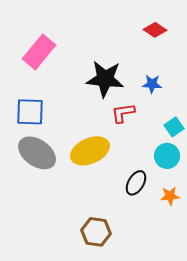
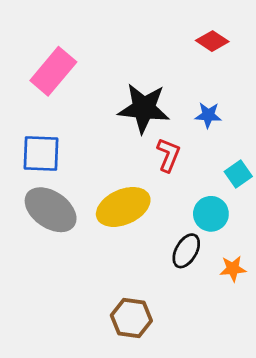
red L-shape: (123, 113) -> (168, 155), turned 120
cyan circle: (167, 156) -> (211, 214), moved

